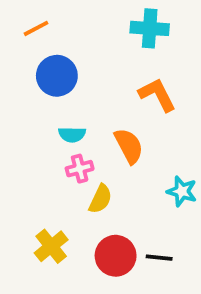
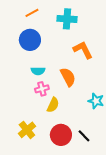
orange line: (36, 28) -> (32, 13), moved
cyan cross: (150, 28) -> (67, 19), moved
black line: (159, 258) -> (84, 136), turned 40

